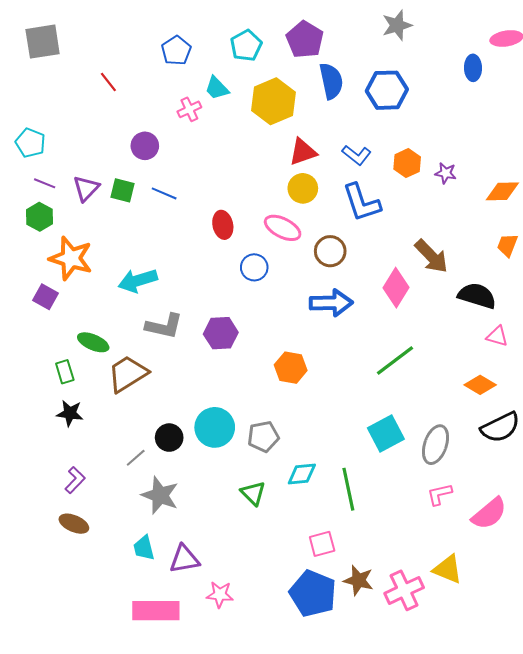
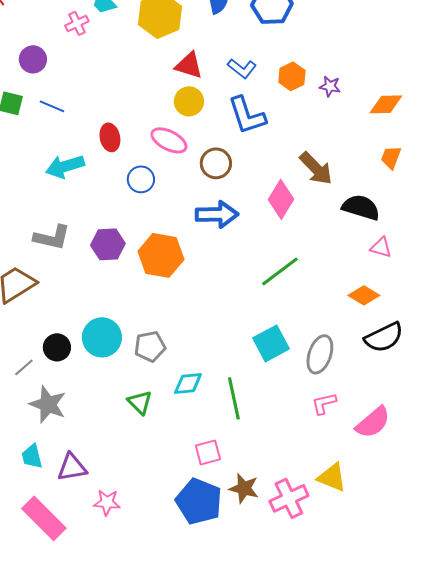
red triangle: (303, 152) -> (189, 65), turned 36
cyan arrow: (138, 281) -> (65, 166), moved
orange hexagon: (291, 368) -> (161, 255), moved, size x1.4
pink rectangle: (156, 611) -> (44, 518), turned 45

